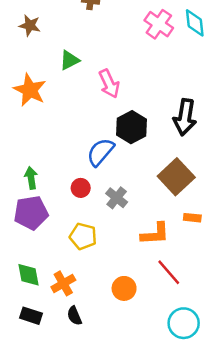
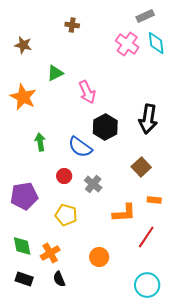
blue semicircle: (100, 152) -> (80, 147), turned -95
brown square: (176, 177) -> (141, 167), size x0.7
green arrow: (31, 178) -> (40, 142), moved
red line: (169, 272) -> (146, 237), moved, turned 75

